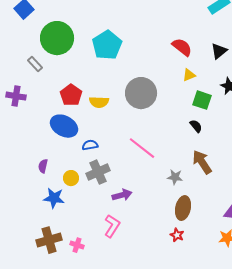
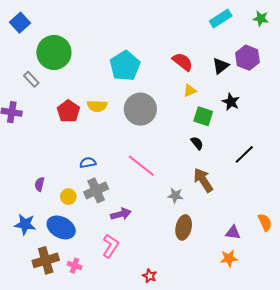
cyan pentagon: (107, 45) -> (125, 66), moved
yellow semicircle: (99, 102) -> (97, 106), moved
blue ellipse: (64, 126) -> (61, 227), moved
blue star: (54, 198) -> (25, 224), moved
red star: (177, 235) -> (150, 276), moved

